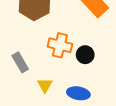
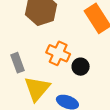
yellow triangle: (45, 85) -> (37, 89), size x1.8

